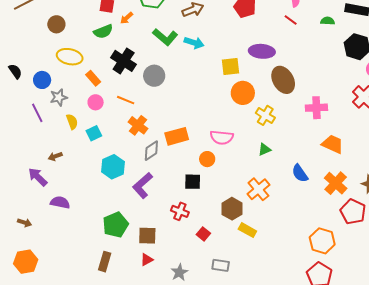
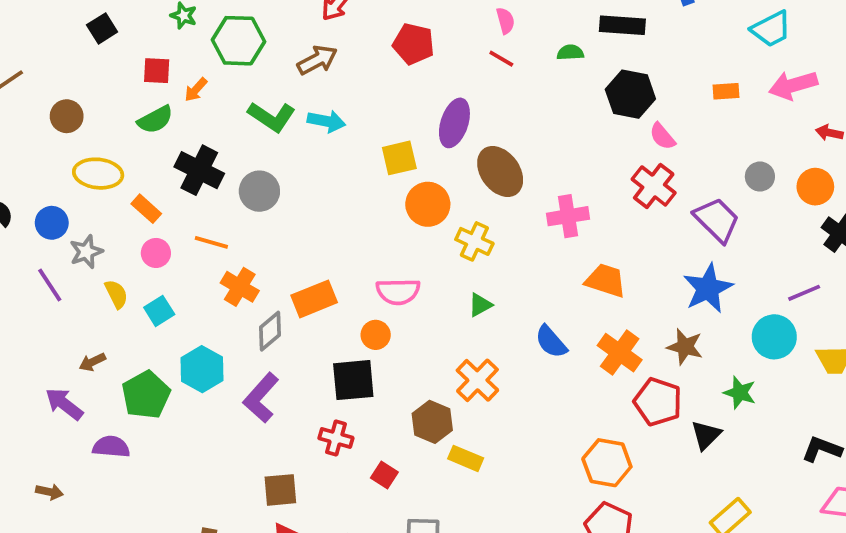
purple ellipse: (262, 51) -> (454, 123), turned -70
black square: (193, 182) -> (353, 380), size x1.4
green pentagon: (116, 225) -> (146, 395), moved

